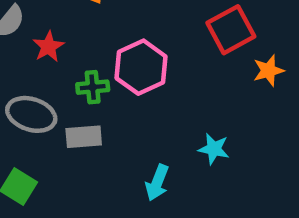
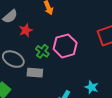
green cross: (93, 87) -> (42, 51), turned 32

